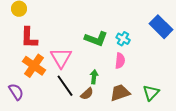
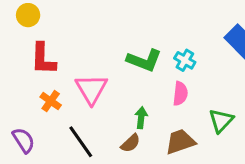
orange cross: (34, 66) -> (51, 101), size x0.6
black line: (65, 86) -> (81, 142), moved
green triangle: (151, 93) -> (221, 121), moved

